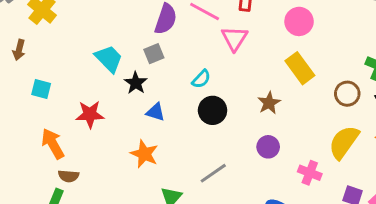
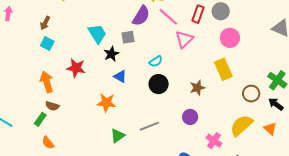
brown arrow: (19, 50) -> (45, 23), moved
orange star: (144, 154) -> (106, 103), turned -30

